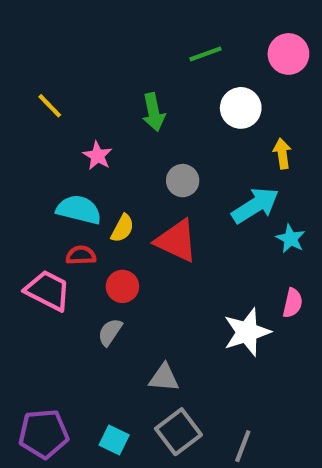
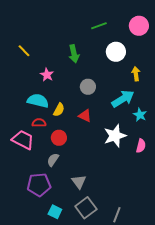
red triangle: (176, 241) -> (85, 116), size x0.6
white star: (247, 332) -> (115, 136), moved
gray triangle: (164, 378) -> (79, 182), turned 49
purple pentagon: (44, 434) -> (39, 185), moved

